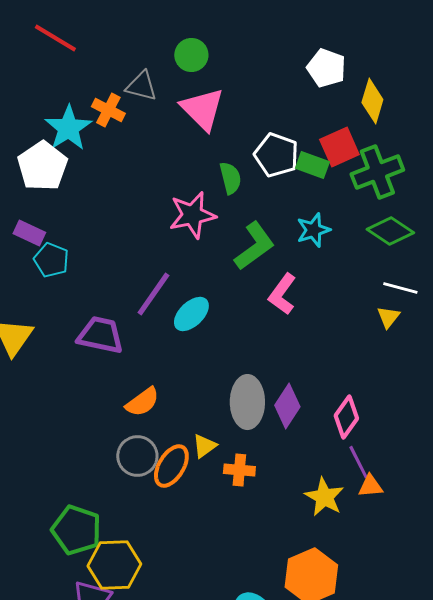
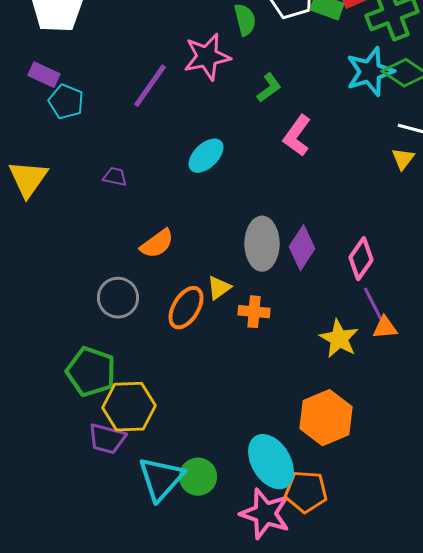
cyan star: (313, 230) -> (370, 72), moved, size x1.4
green L-shape: (254, 246) -> (269, 88), size x0.6
purple line: (153, 294) -> (150, 86), moved
purple trapezoid: (100, 335) -> (115, 177), size x0.5
gray circle: (137, 456) -> (118, 298), moved

